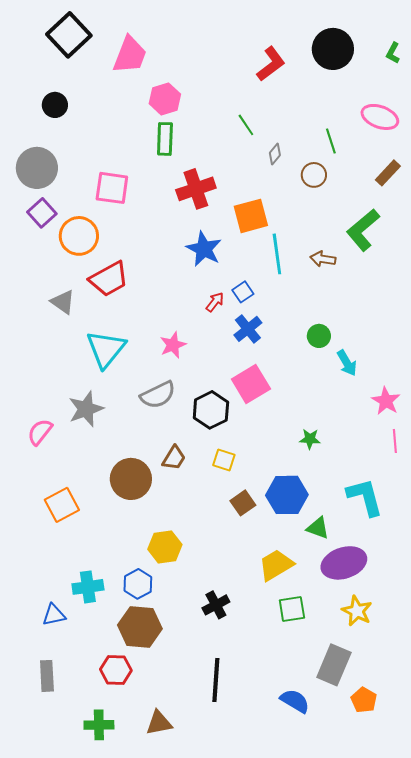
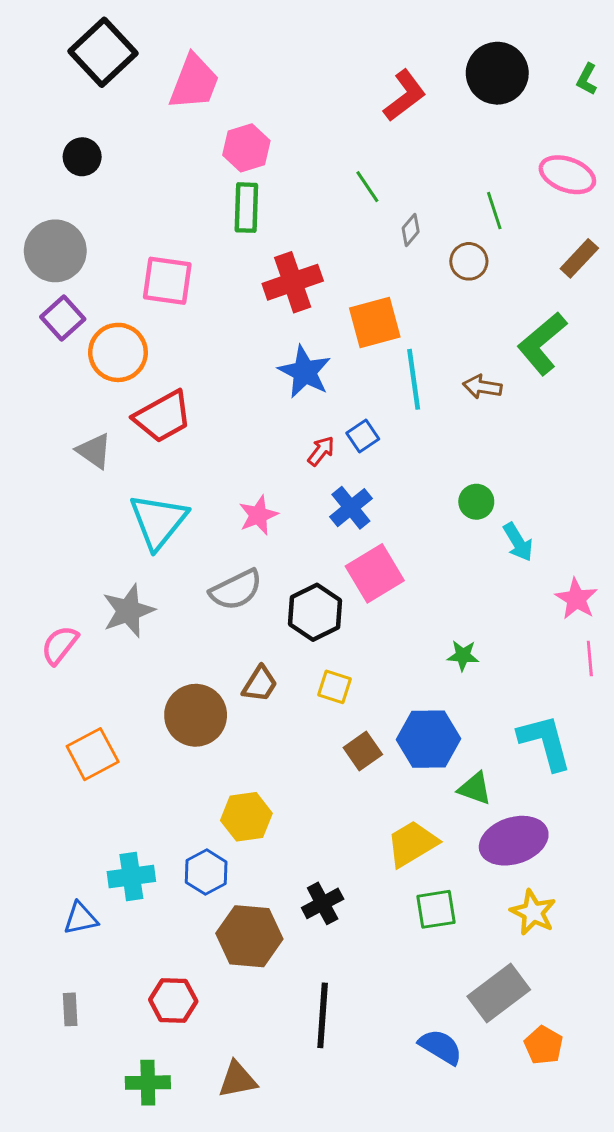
blue cross: (248, 329) -> (351, 508), moved
brown hexagon: (140, 627) -> (249, 936), moved
gray rectangle: (334, 665) -> (499, 993), turned 30
gray rectangle: (47, 676) -> (70, 1009), size x0.7

